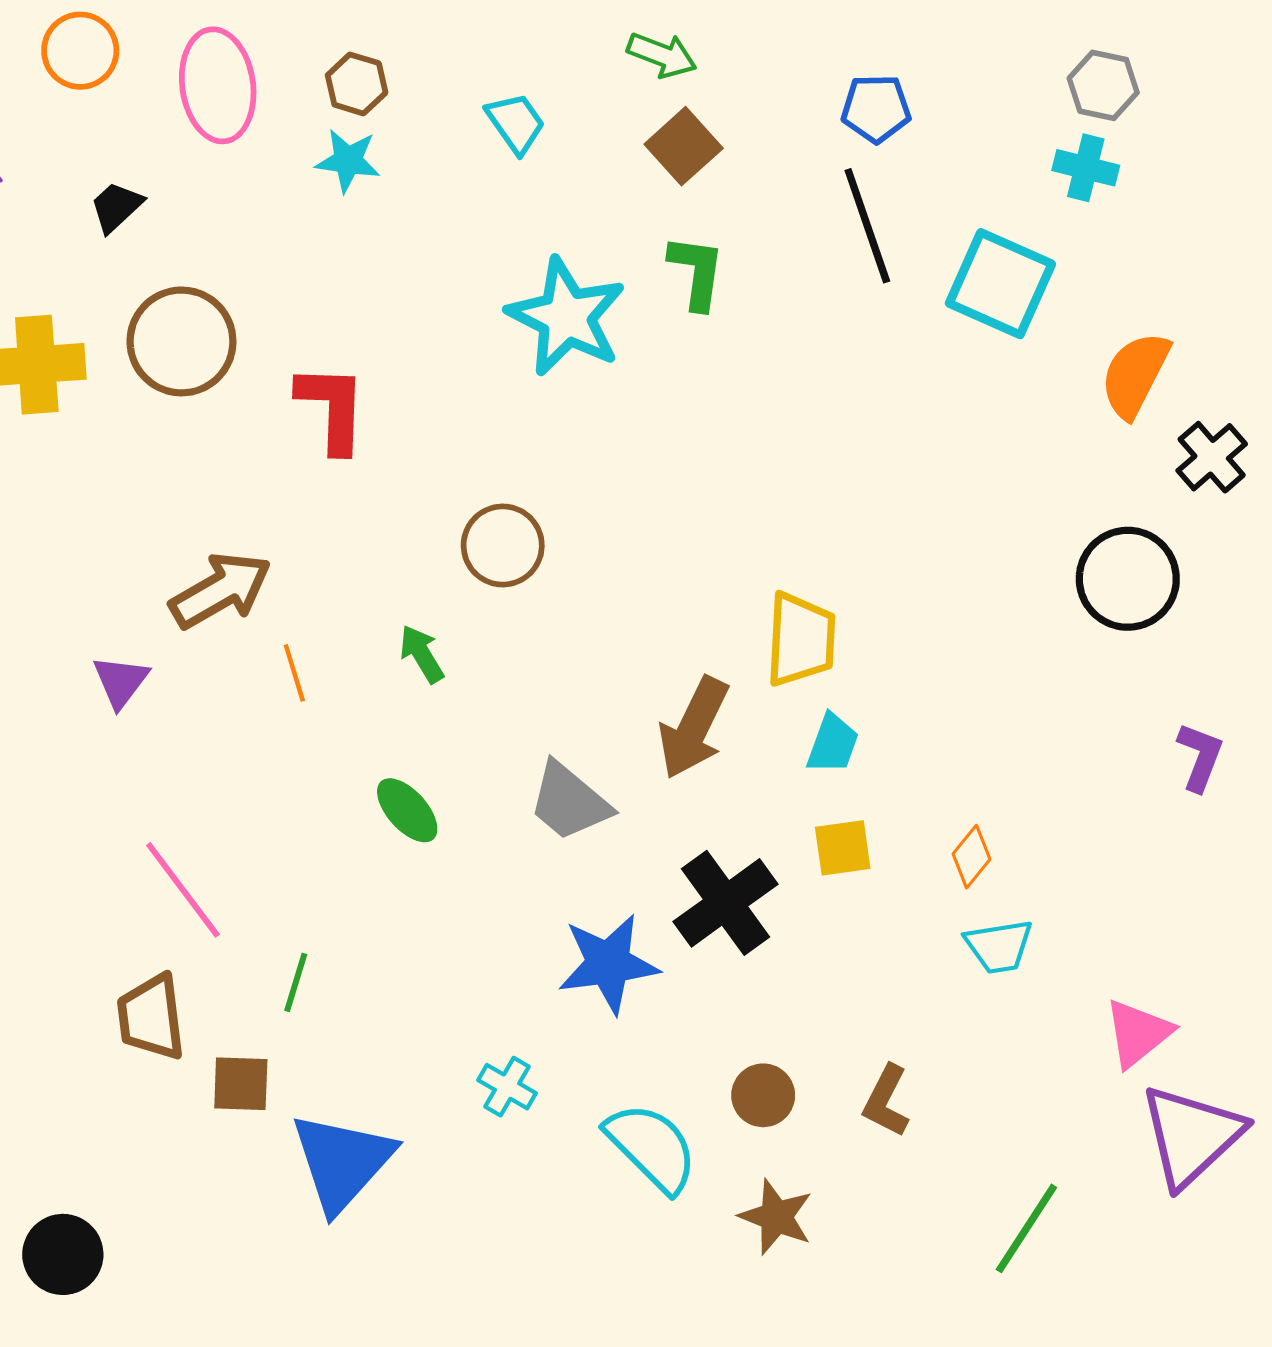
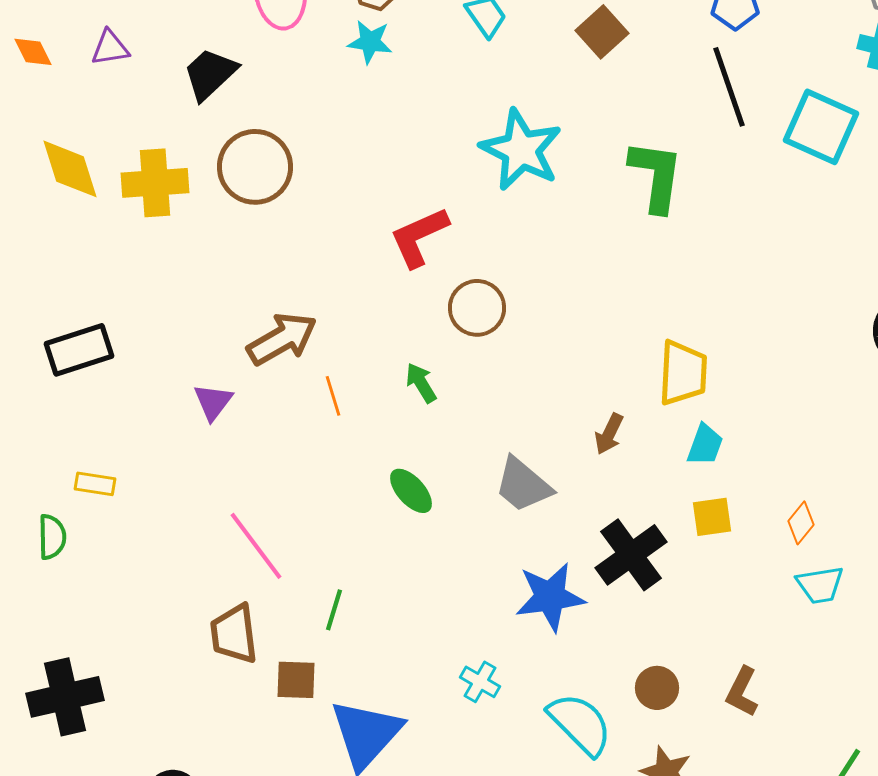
black trapezoid: (116, 207) -> (210, 74), size x1.5
green L-shape: (697, 272) -> (656, 176), moved, size x1.4
red L-shape: (332, 408) -> (419, 237), moved, turned -116
brown arrow: (694, 728) -> (609, 434), size x0.6

